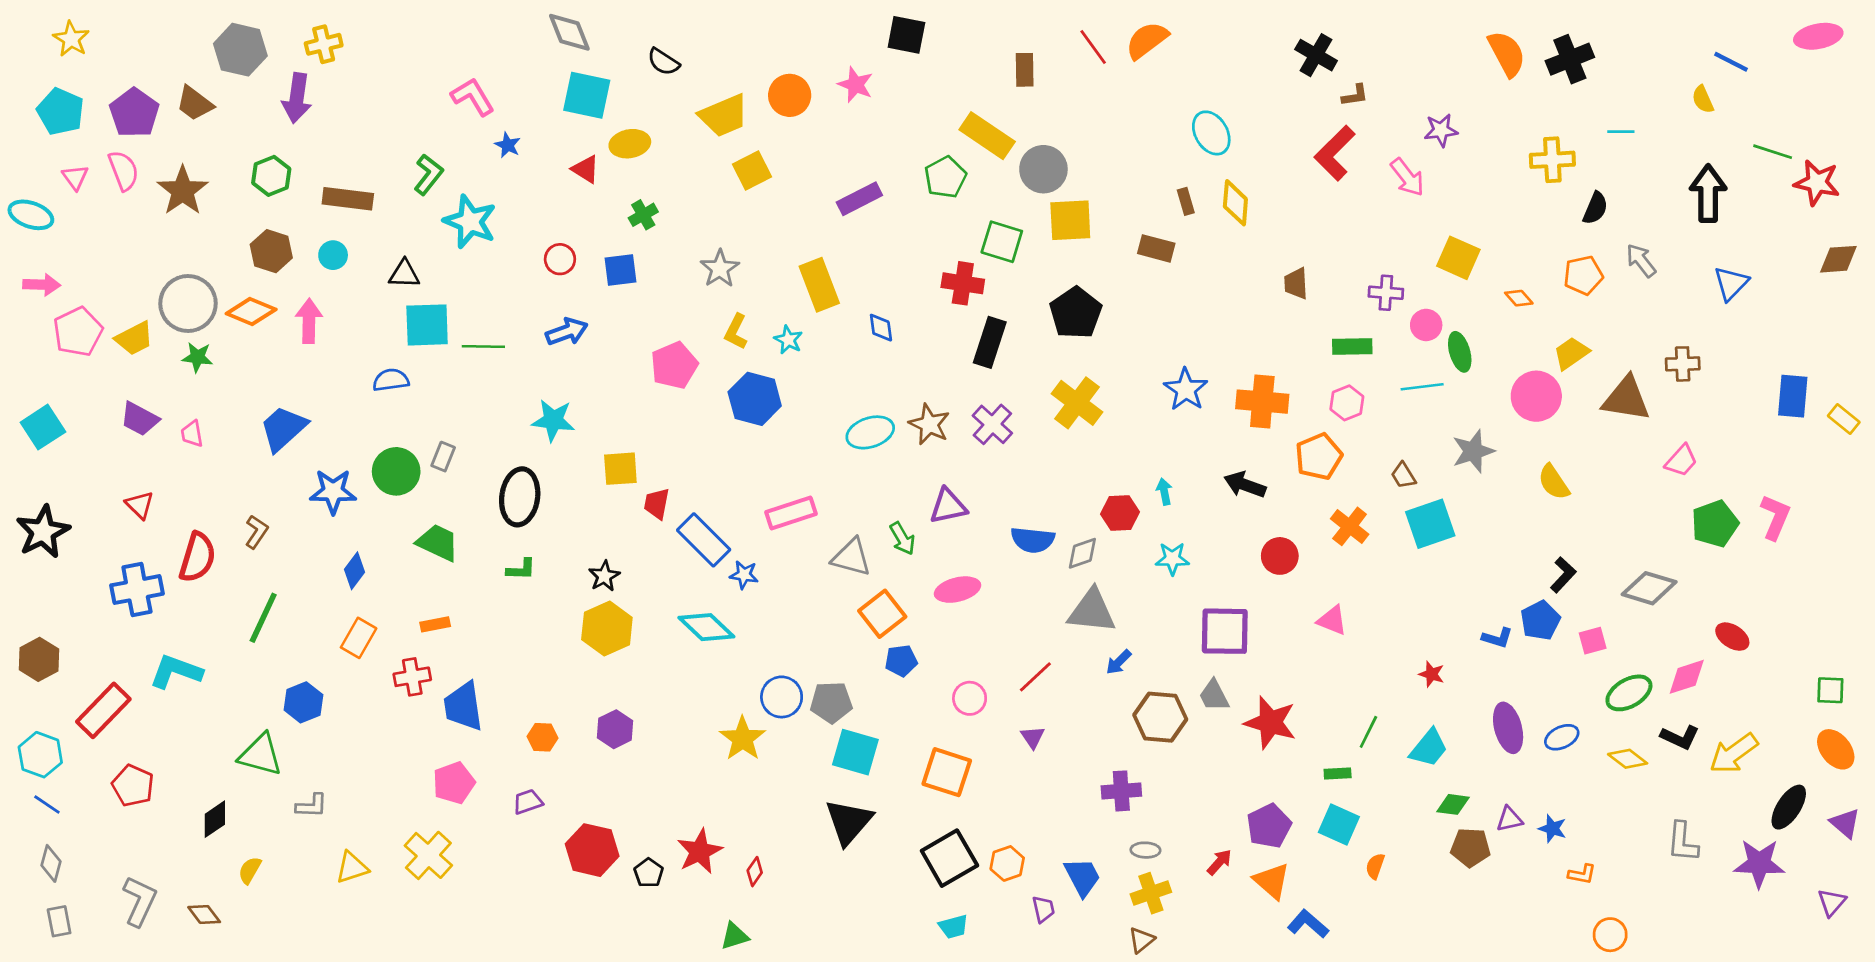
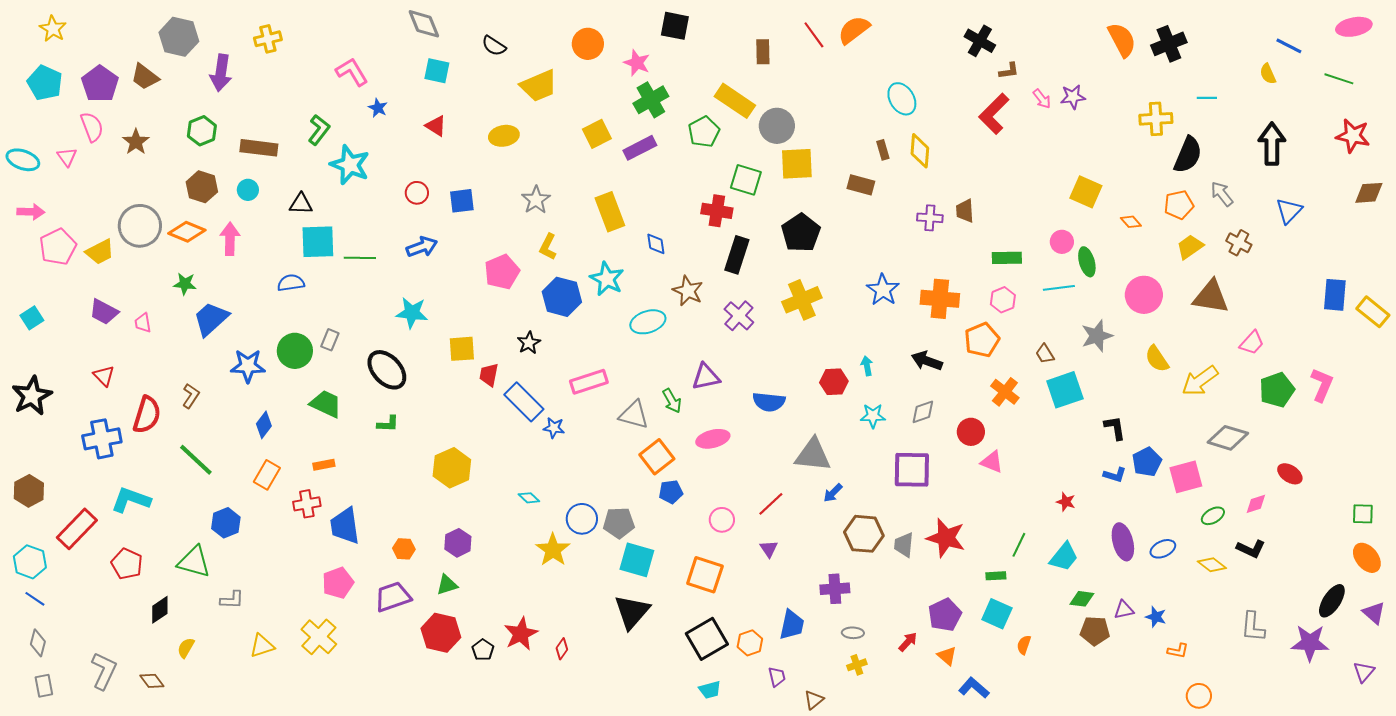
yellow cross: (324, 44) -> (268, 39), moved
cyan square: (587, 95) -> (437, 71), size x0.7
orange circle: (790, 95) -> (588, 44), moved
yellow ellipse: (630, 144) -> (504, 136), moved
green line: (1773, 152) -> (1339, 79), moved
yellow square: (752, 171) -> (597, 134), moved
pink triangle: (75, 177) -> (67, 157), moved
pink arrow: (1407, 177) -> (1042, 99), moved, size x0.7
brown star: (183, 191) -> (136, 142), size x0.7
black semicircle: (1595, 208) -> (1188, 155), size x1.5
green cross: (643, 215) -> (651, 100), moved, size x1.6
purple cross: (1386, 293) -> (930, 218), moved
cyan star: (788, 340) -> (607, 279), moved, size x1.6
yellow trapezoid: (1571, 353) -> (1190, 247), moved
green star: (197, 357) -> (185, 284), moved
brown cross: (1683, 364) -> (1239, 243), moved, turned 30
yellow cross: (1077, 403) -> (802, 300), turned 30
yellow rectangle: (1844, 419) -> (1373, 312), size x1.4
brown star: (929, 424) -> (688, 291), moved
cyan square: (43, 427) -> (32, 318), size x0.7
black ellipse: (520, 497) -> (387, 370), turned -51
gray diamond: (1082, 553) -> (923, 412), moved
red circle: (1280, 556) -> (971, 432), moved
black L-shape: (1563, 575) -> (1115, 428), moved, turned -52
black star: (604, 576) -> (529, 343), moved
green line: (263, 618) -> (196, 460), turned -72
cyan diamond: (706, 627) -> (529, 498), moved, size x0.5
pink square: (1593, 641) -> (1186, 477), size x1.6
pink diamond: (1687, 677) -> (1256, 504), size x0.7
green ellipse: (1629, 693) -> (1213, 516), size x0.7
gray trapezoid: (1214, 696) -> (904, 545), moved, turned 32
yellow arrow: (1734, 753) -> (1200, 381), moved
red pentagon: (133, 786) -> (127, 564), moved
purple trapezoid: (528, 802) -> (393, 597), size x1.6
blue trapezoid: (1082, 877) -> (792, 625), moved, turned 40
orange triangle: (1272, 881) -> (947, 656), size x0.7
yellow cross: (1151, 893) -> (857, 665), size x0.7
green triangle: (735, 936) -> (447, 585), moved
brown triangle: (1141, 940) -> (814, 700), moved

